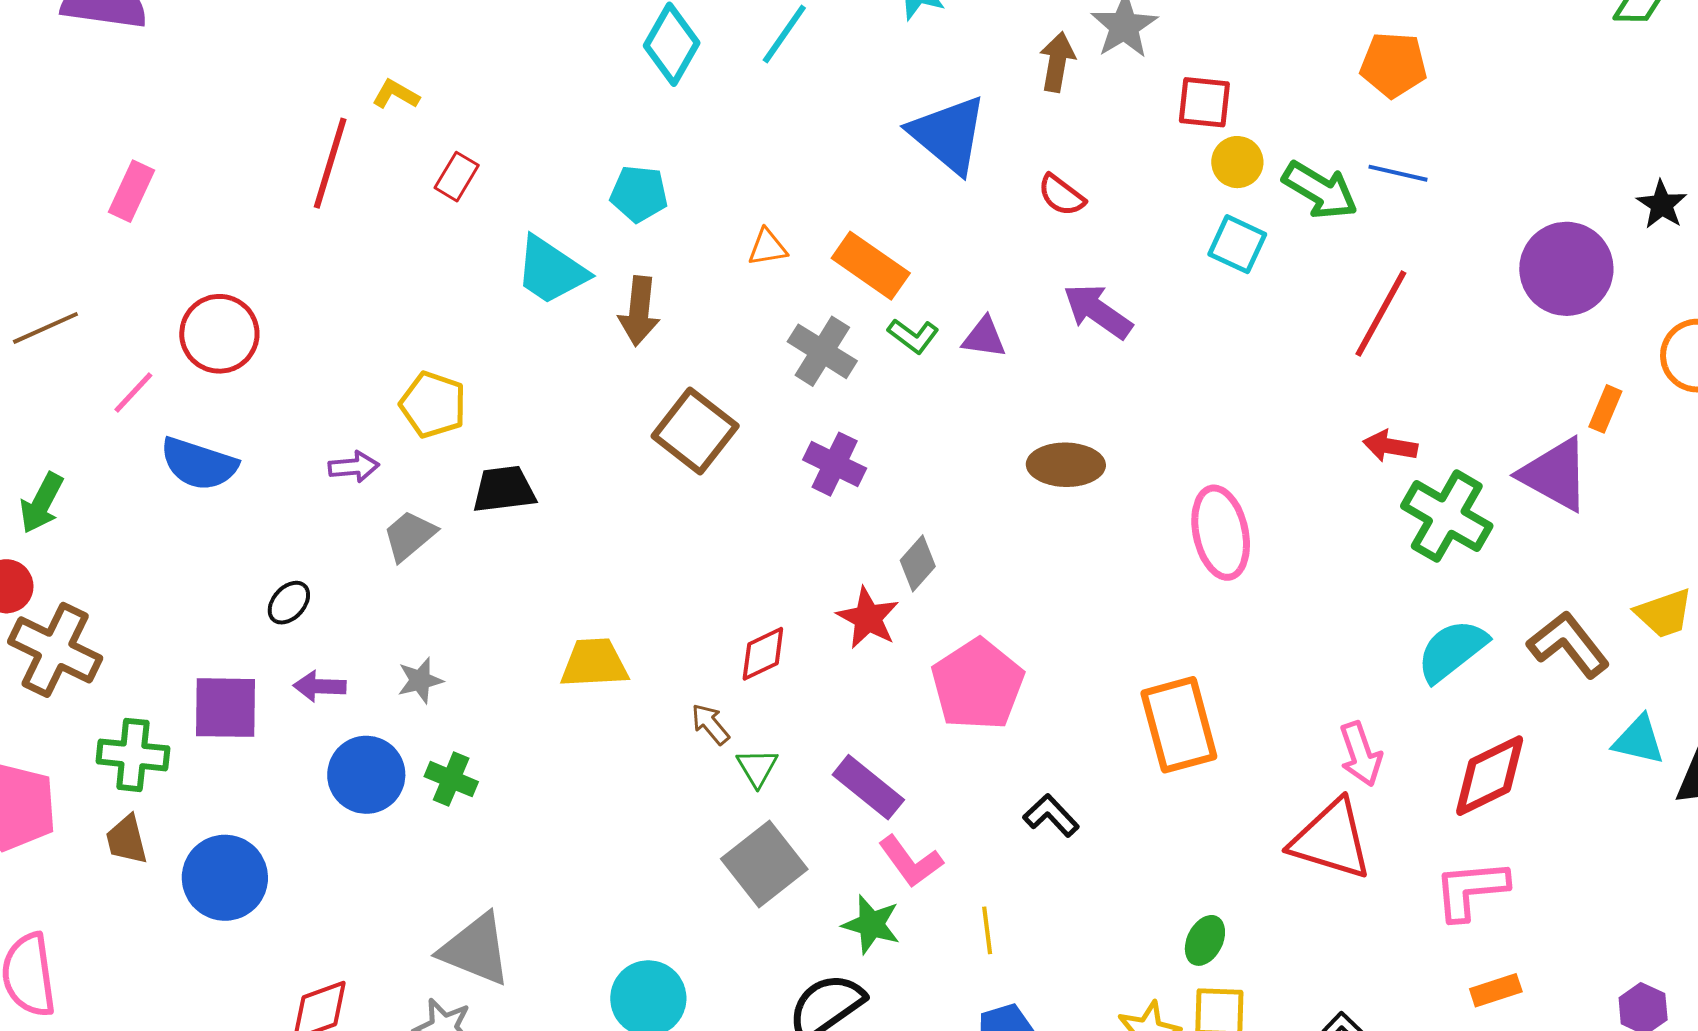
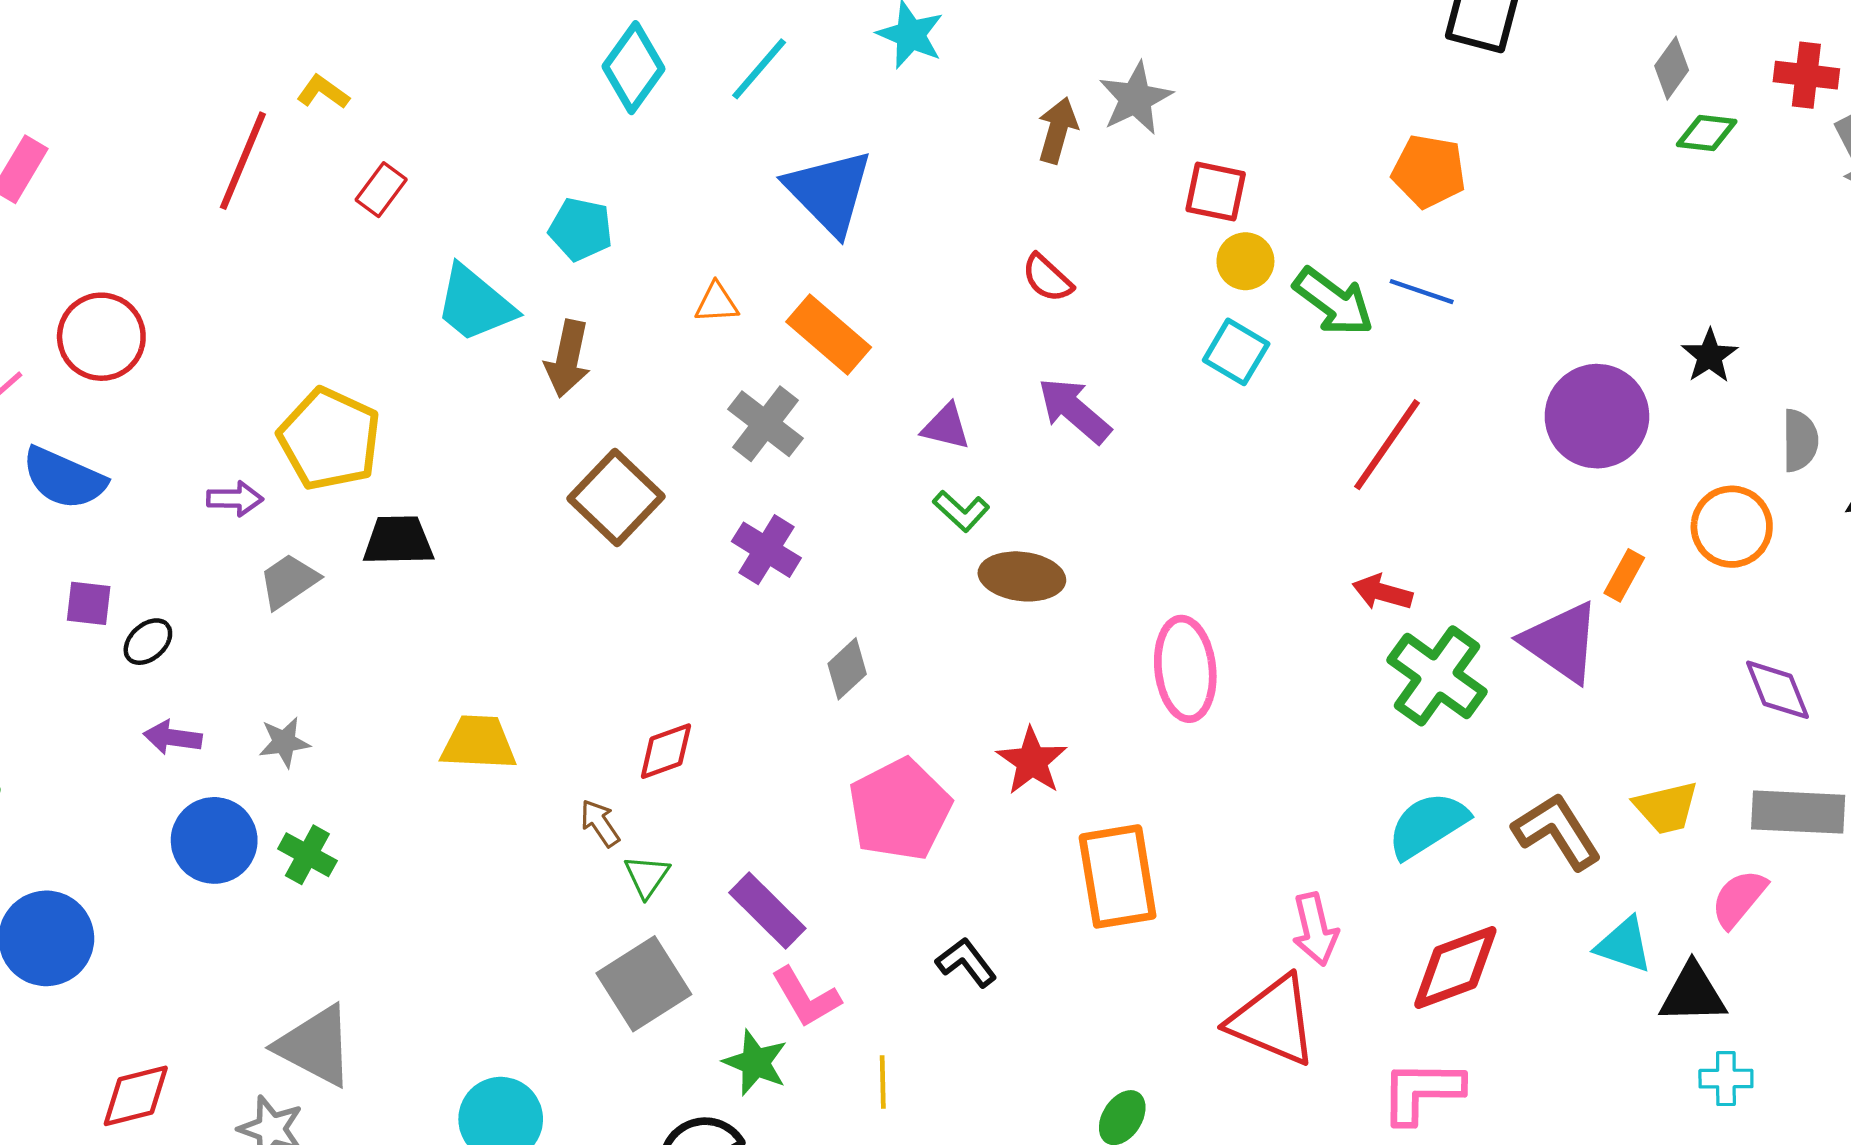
blue triangle: (948, 134) -> (829, 192), moved
green L-shape: (913, 336) -> (961, 511), moved
yellow pentagon: (433, 405) -> (329, 439), size x1.4
red star: (868, 618) -> (1032, 761), moved
purple square: (225, 708) -> (89, 603), moved, size x0.6

